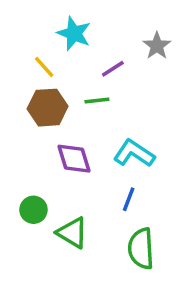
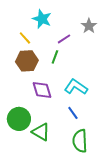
green line: (97, 100) -> (55, 57), turned -64
blue line: (129, 199) -> (73, 113), turned -56
green circle: (33, 210) -> (19, 119), size x1.5

